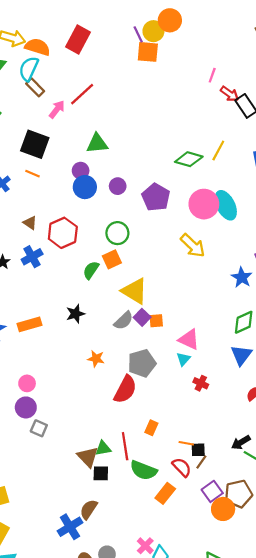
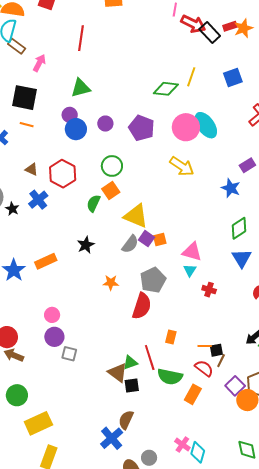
red line: (82, 94) -> (81, 38), moved, turned -30
red arrow: (230, 94) -> (193, 24), size x1.4

